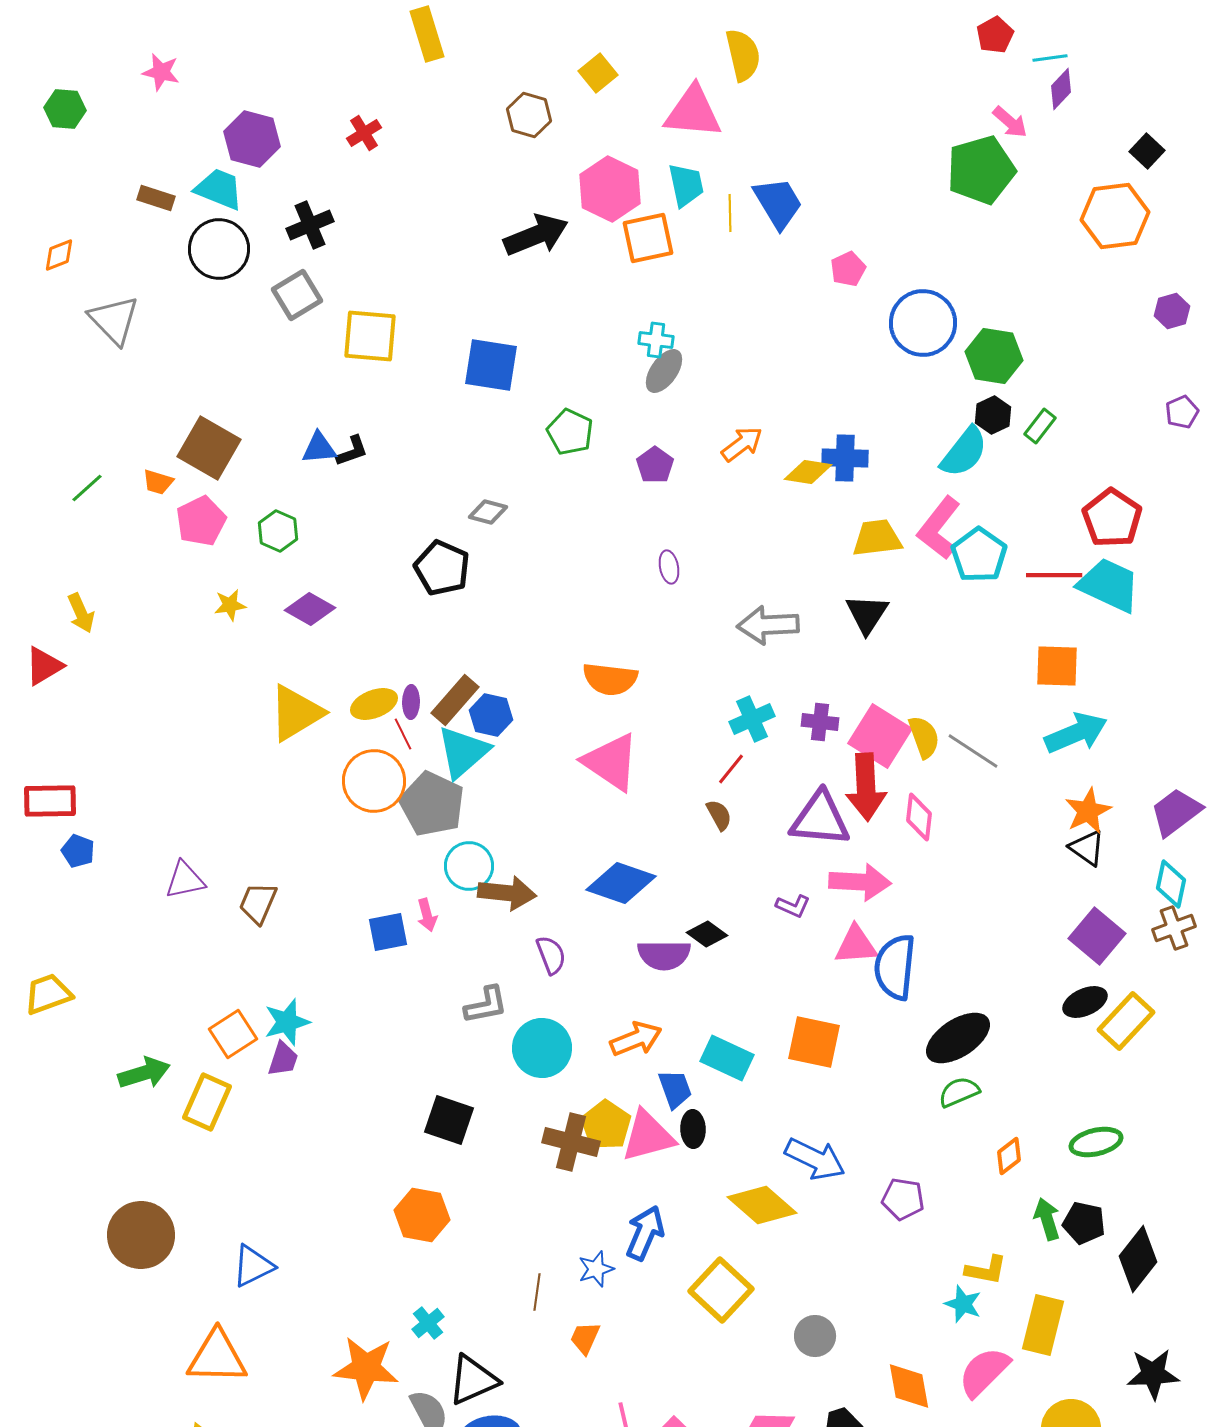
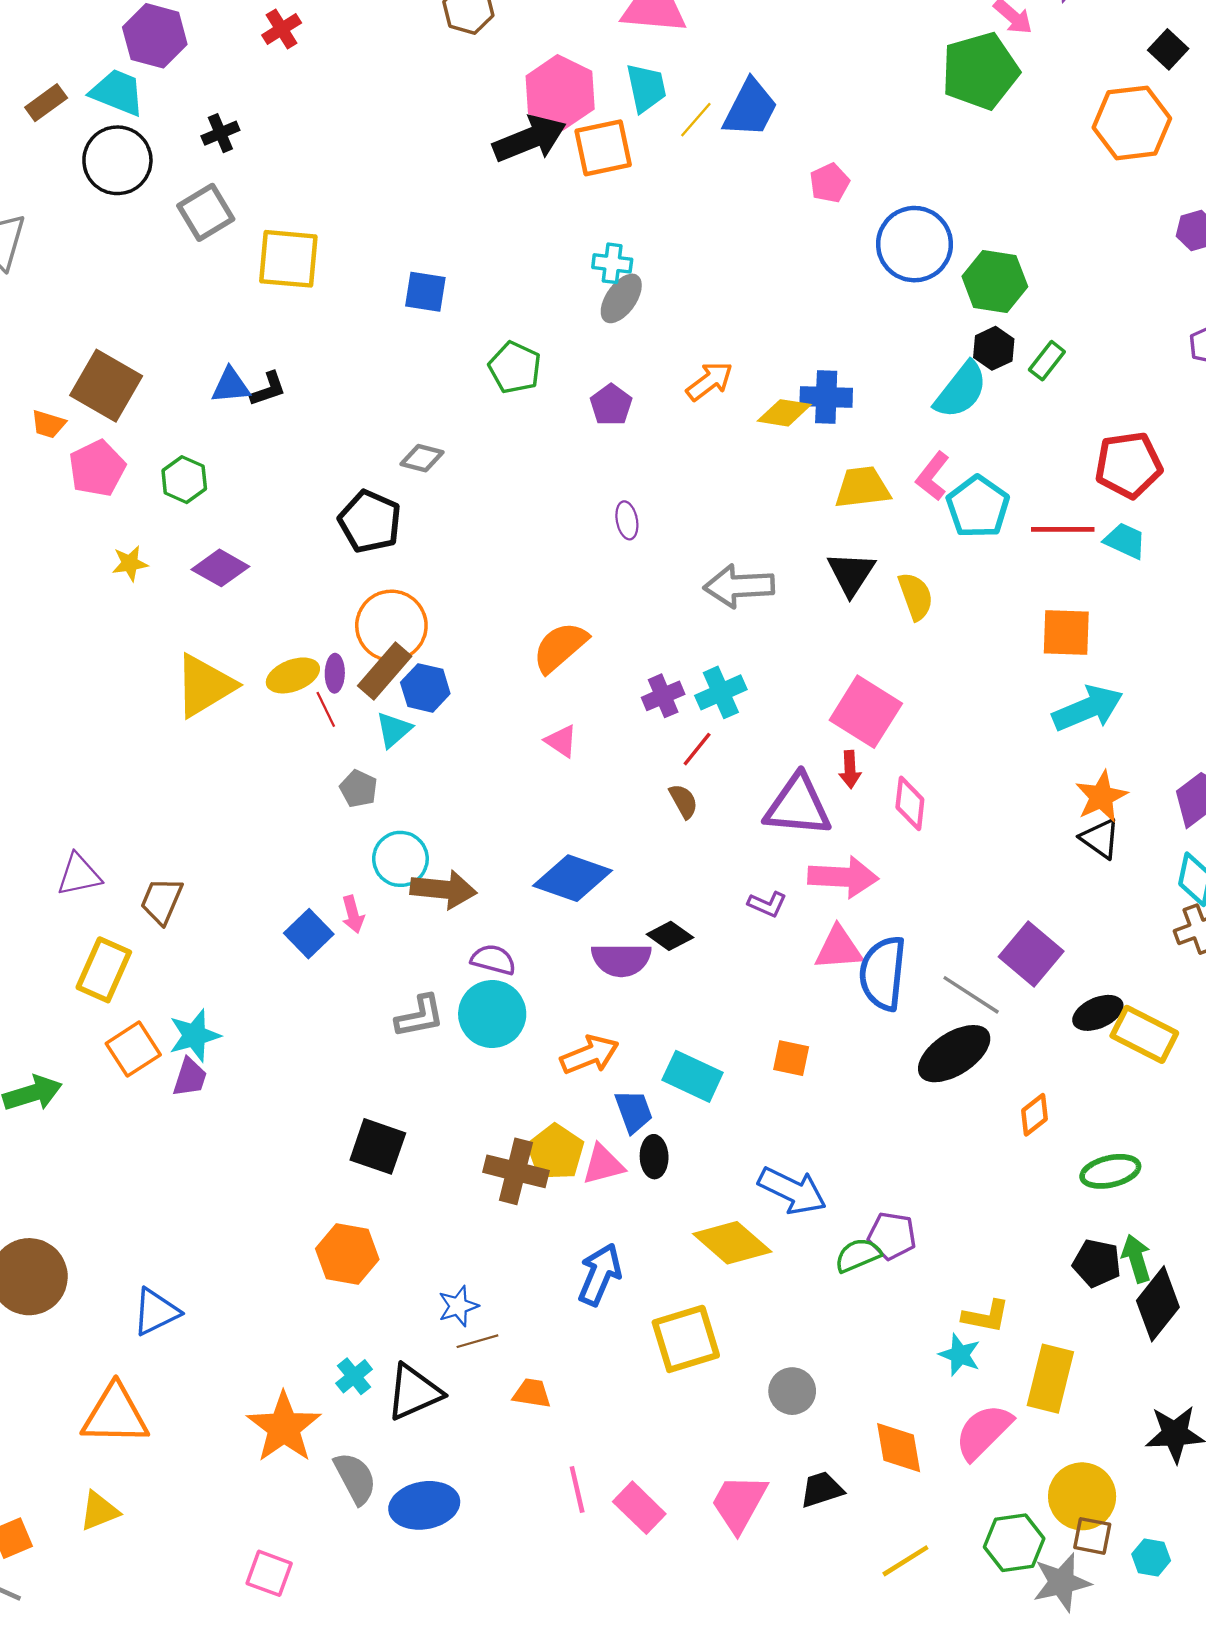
brown rectangle: (156, 198) -> (46, 103), turned -54
blue trapezoid: (778, 203) -> (750, 108), turned 58
yellow line: (730, 213) -> (696, 120), turned 42
black cross: (310, 225) -> (220, 133), size x0.7
black arrow: (536, 235) -> (530, 139), moved
blue square: (491, 365) -> (425, 292), size x0.7
red pentagon: (1112, 518) -> (1128, 465), turned 30
pink L-shape: (939, 528) -> (933, 476), size x0.7
cyan trapezoid: (1109, 585) -> (1125, 541), size x0.6
orange semicircle: (610, 679) -> (560, 647), turned 132
purple cross: (820, 722) -> (663, 696), moved, turned -30
yellow semicircle: (924, 737) -> (916, 596), moved
gray line: (973, 751) -> (971, 995), moved
cyan triangle: (463, 752) -> (394, 730), size x0.6
pink triangle: (611, 762) -> (561, 741), size x0.5
orange circle: (374, 781) -> (391, 626), moved
red arrow: (866, 787) -> (850, 769), size x0.5
gray pentagon: (432, 804) -> (359, 789), size x0.5
blue square: (388, 932) -> (309, 934), turned -33
purple square: (1097, 936) -> (1031, 954), moved
purple semicircle: (551, 955) -> (493, 960), turned -54
yellow rectangle: (1126, 1021) -> (1144, 1034), turned 74
orange square: (814, 1042) -> (791, 1058), size x0.6
cyan circle: (542, 1048) -> (492, 1014), moved
green semicircle: (959, 1092) -> (858, 1255), moved
yellow rectangle: (207, 1102) -> (104, 970), moved
pink triangle: (648, 1136) -> (603, 1165), size x0.7
orange diamond: (1009, 1156) -> (1034, 1115), moved
green arrow: (1047, 1219) -> (1136, 1259), moved
blue star: (596, 1269) -> (458, 1306), moved
yellow square: (721, 1290) -> (686, 1339), turned 30
brown line: (537, 1292) -> (477, 1341), turned 66
orange trapezoid: (585, 1338) -> (532, 1393), turned 75
orange star: (366, 1368) -> (284, 1427), turned 30
black triangle: (473, 1380) -> (414, 1392), moved

